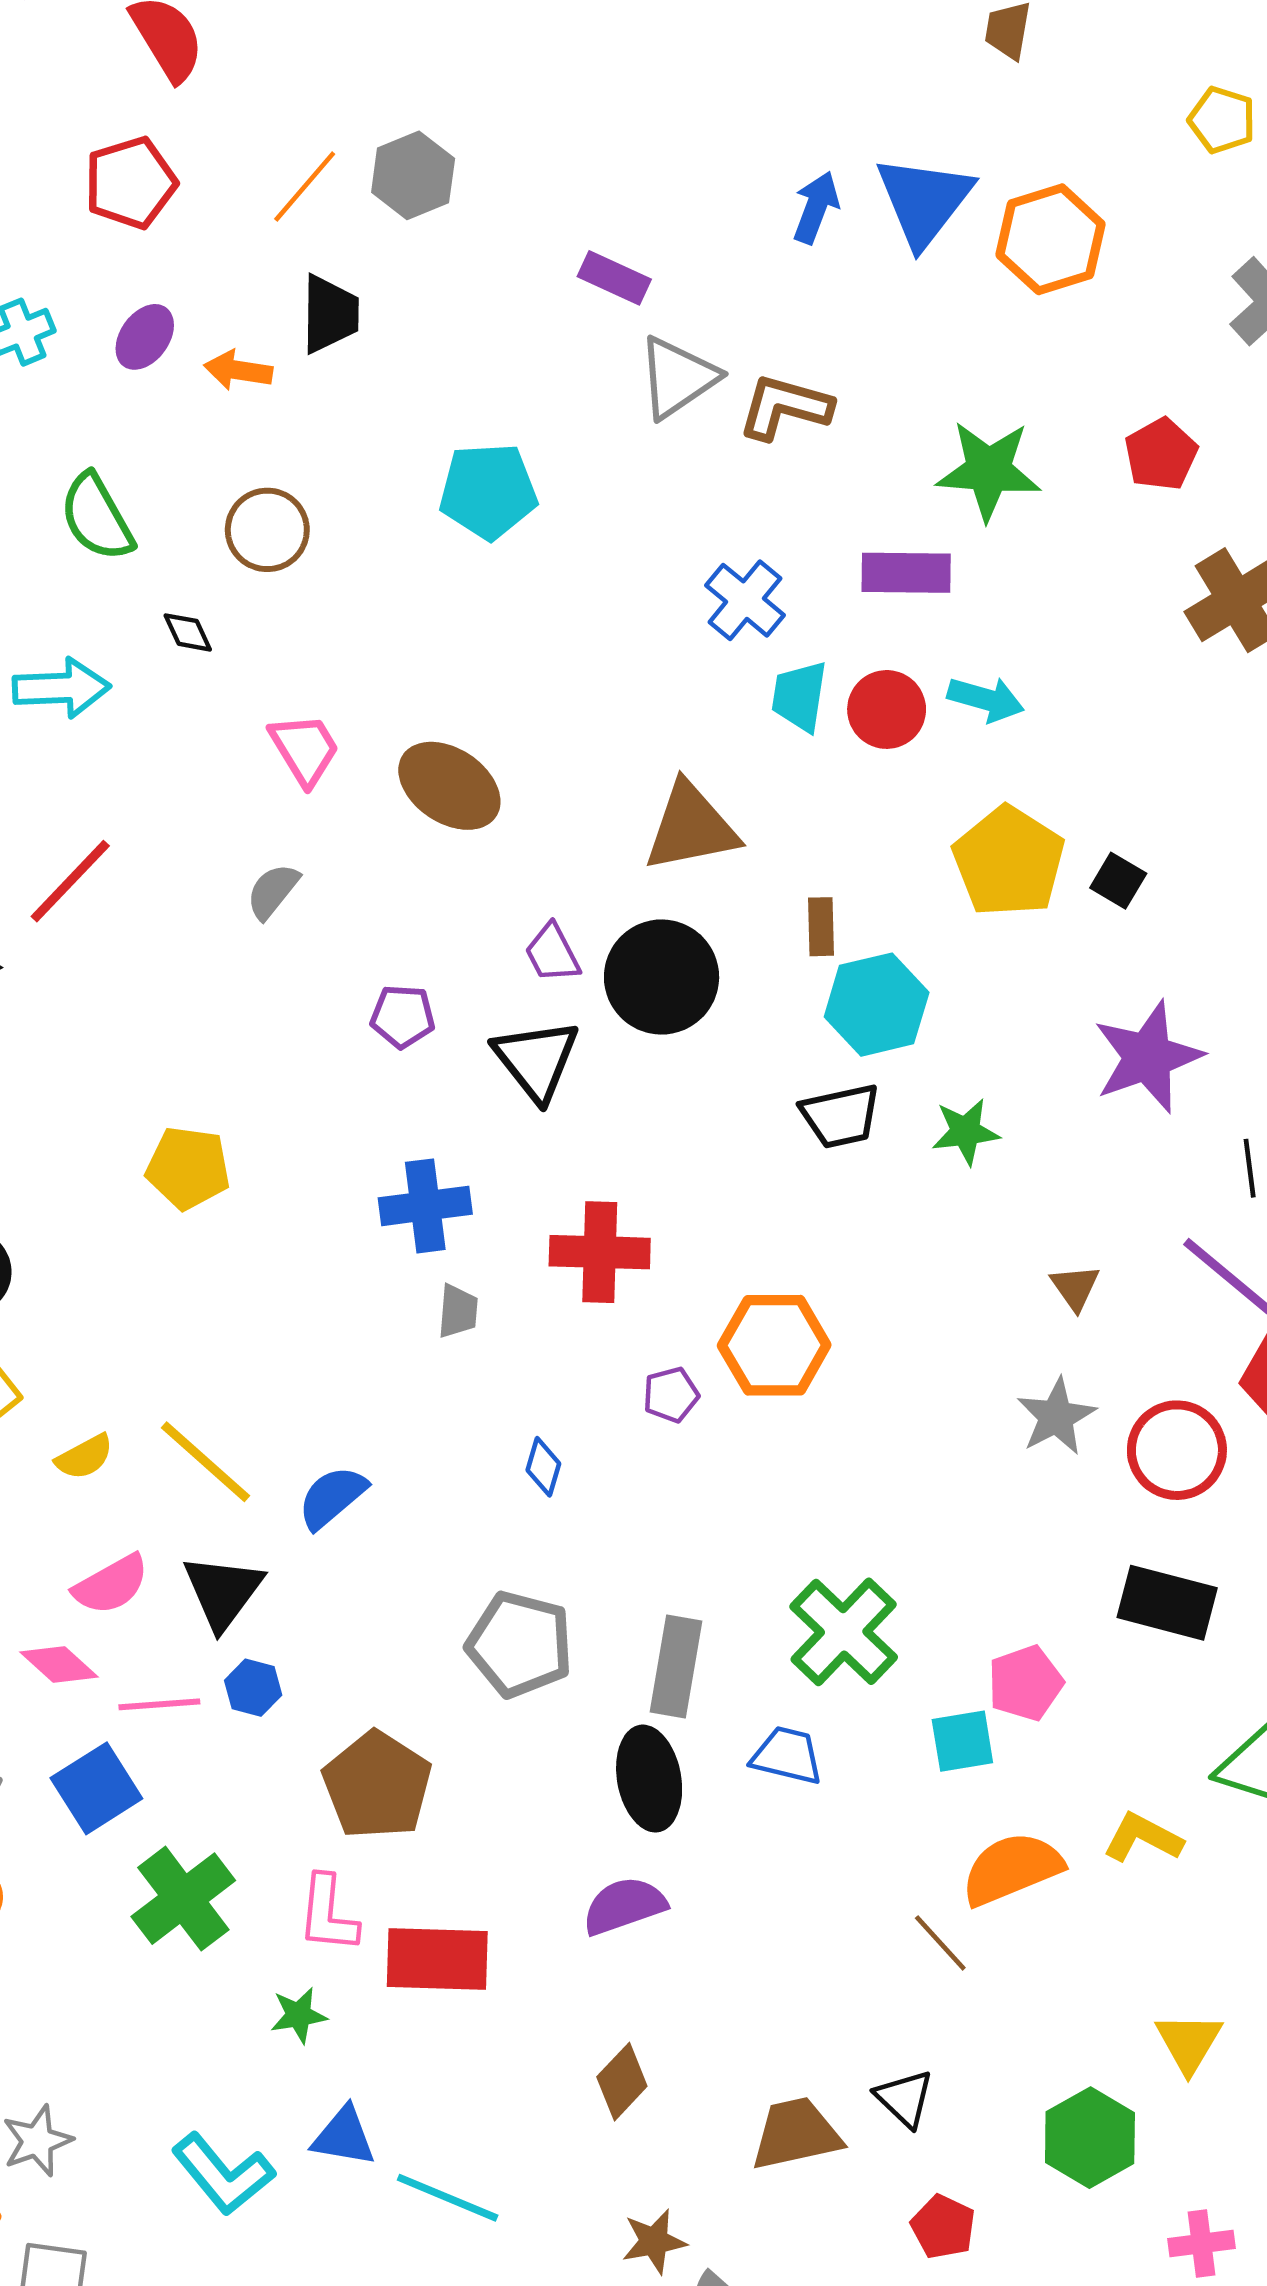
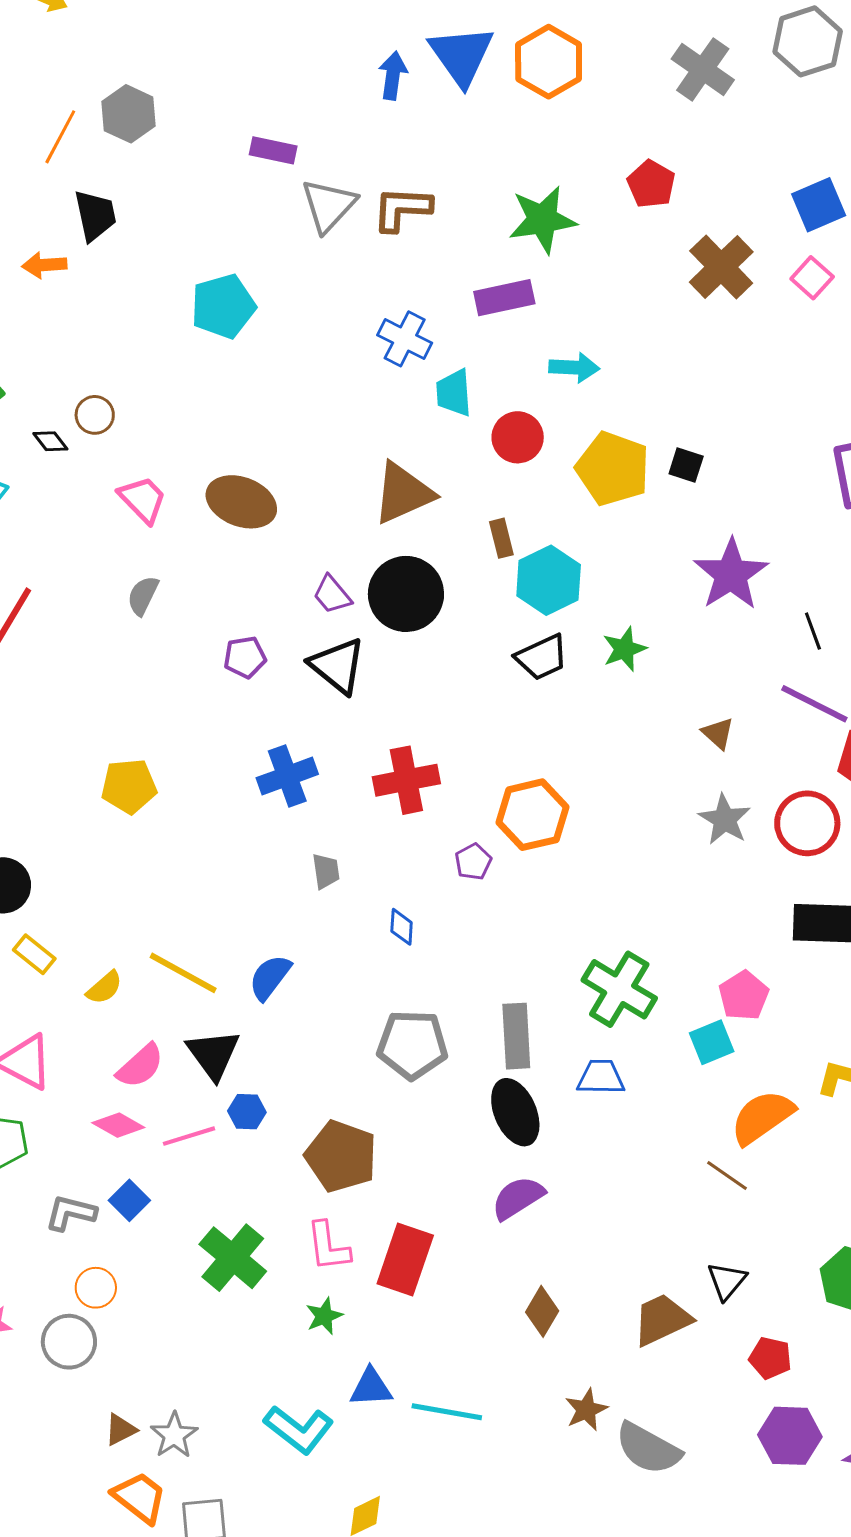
brown circle: (267, 530) -> (95, 415), moved, size x0.7
red circle: (887, 709) -> (518, 437), moved
gray trapezoid: (458, 1311) -> (326, 871), moved
blue square: (96, 1788) -> (129, 1200), moved, size x0.7
red rectangle: (437, 1959) -> (405, 1259), turned -60
black triangle: (904, 2098) -> (727, 1281), turned 39

